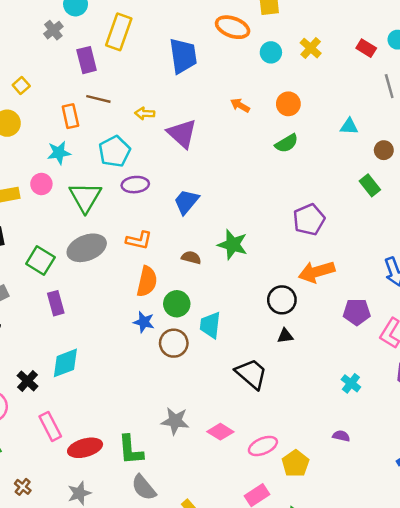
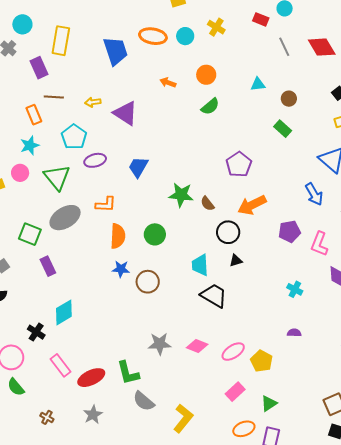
orange ellipse: (233, 27) -> (153, 36), moved
brown semicircle: (191, 257) -> (207, 204), moved, turned -133
green circle: (177, 304) -> (155, 234), moved
cyan trapezoid: (210, 325) -> (200, 265), moved

